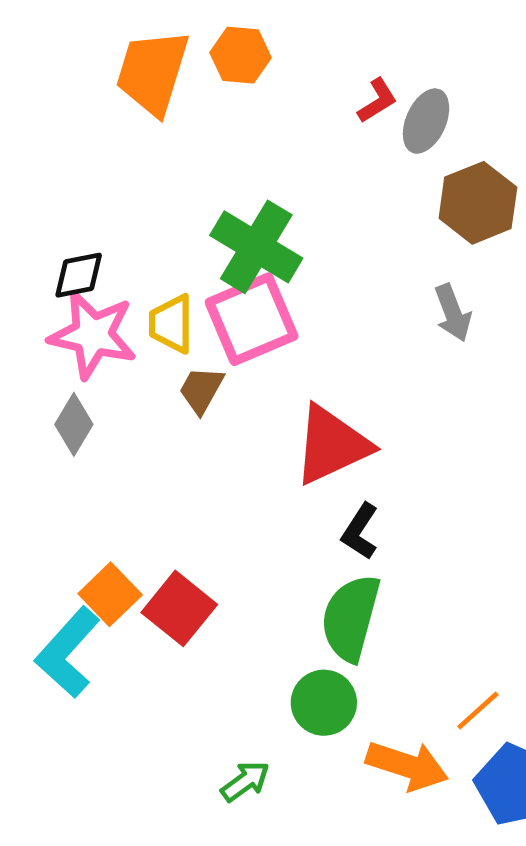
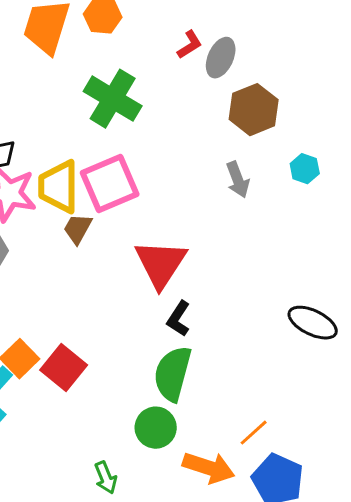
green cross: (256, 247) -> (113, 99), moved
yellow trapezoid: (171, 324) -> (59, 187), size x1.4
red triangle: (332, 445) -> (161, 264), turned -32
green arrow: (245, 781) -> (106, 478), turned 104

